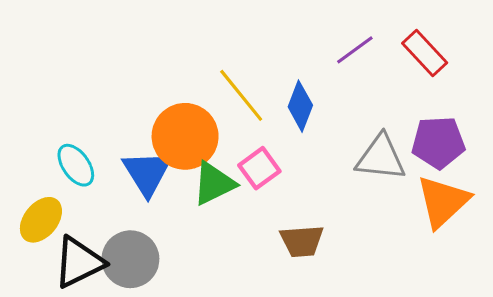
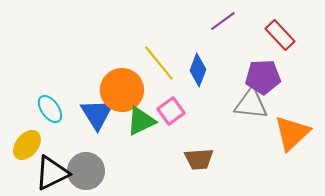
purple line: (355, 50) -> (223, 21), moved
purple pentagon: (438, 142) -> (263, 77), moved

